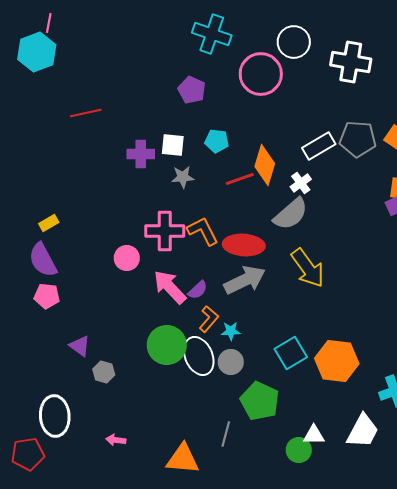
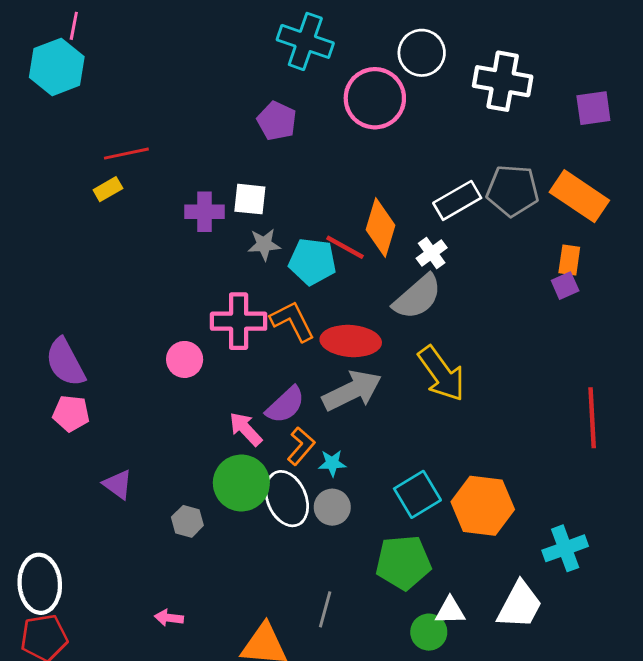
cyan pentagon: (217, 141) -> (312, 261), moved, size x1.4
red line: (240, 179) -> (345, 247), turned 48
yellow rectangle: (49, 223) -> (108, 189), moved
pink arrow: (170, 287) -> (246, 429), moved, size x0.7
purple semicircle: (198, 290) -> (285, 405), size x1.4
gray hexagon: (104, 372) -> (187, 521), moved
green pentagon: (260, 401) -> (403, 562), moved, turned -30
white ellipse: (55, 416) -> (40, 584), moved

